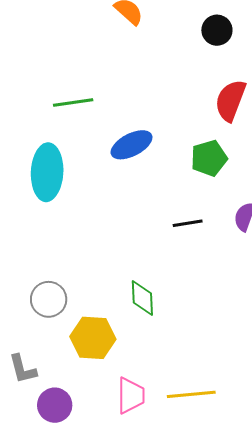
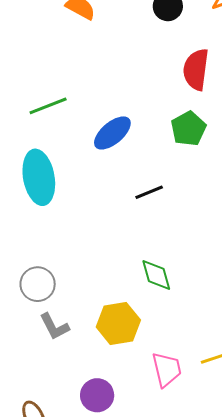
black line: (188, 223) -> (149, 192), moved
gray circle: (49, 299) -> (38, 284), moved
gray L-shape: (23, 369) -> (54, 327), moved

